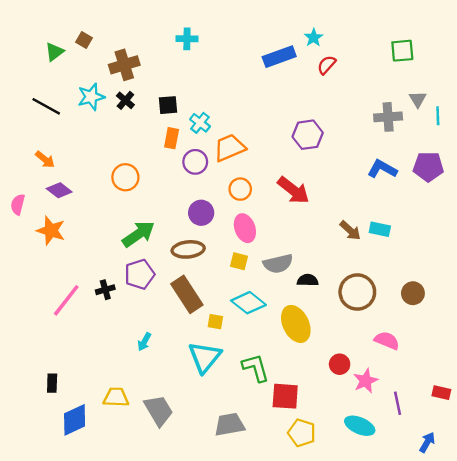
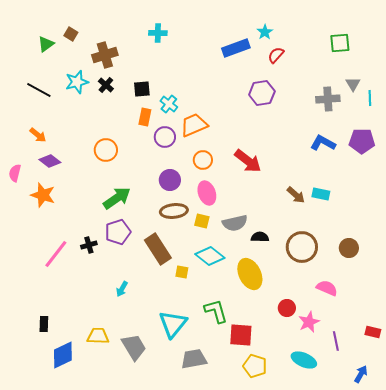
purple hexagon: (308, 135) -> (262, 93), moved
brown ellipse: (188, 249) -> (174, 211), moved
cyan triangle: (205, 357) -> (173, 324), moved

